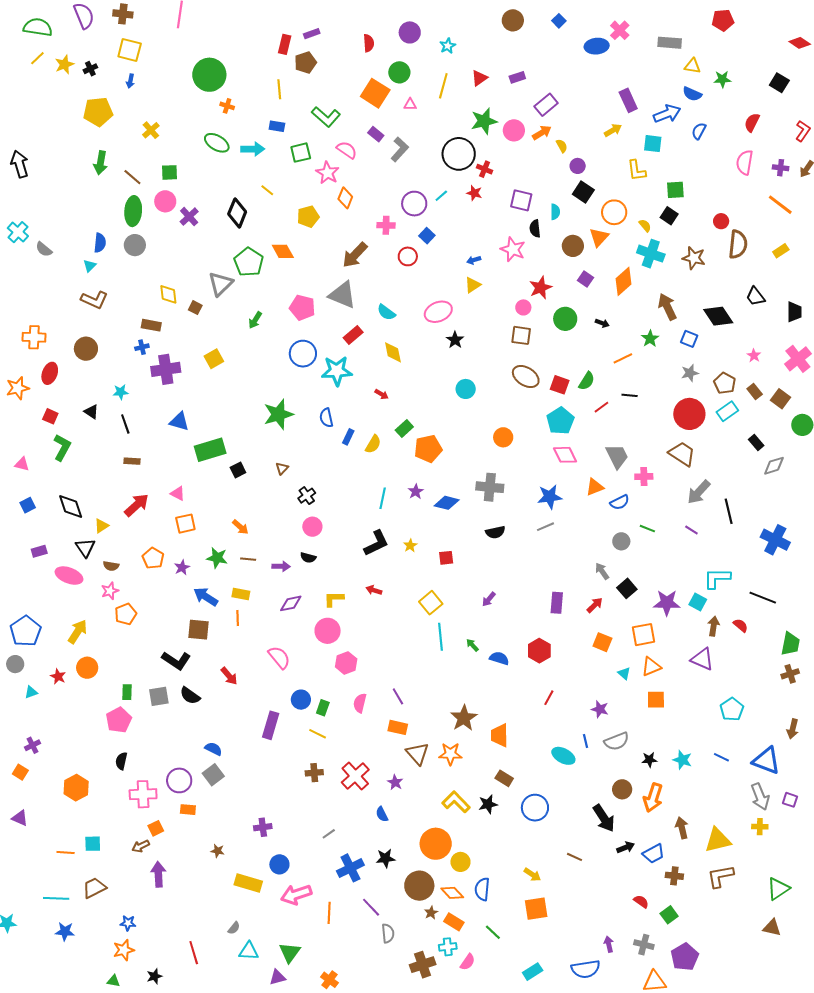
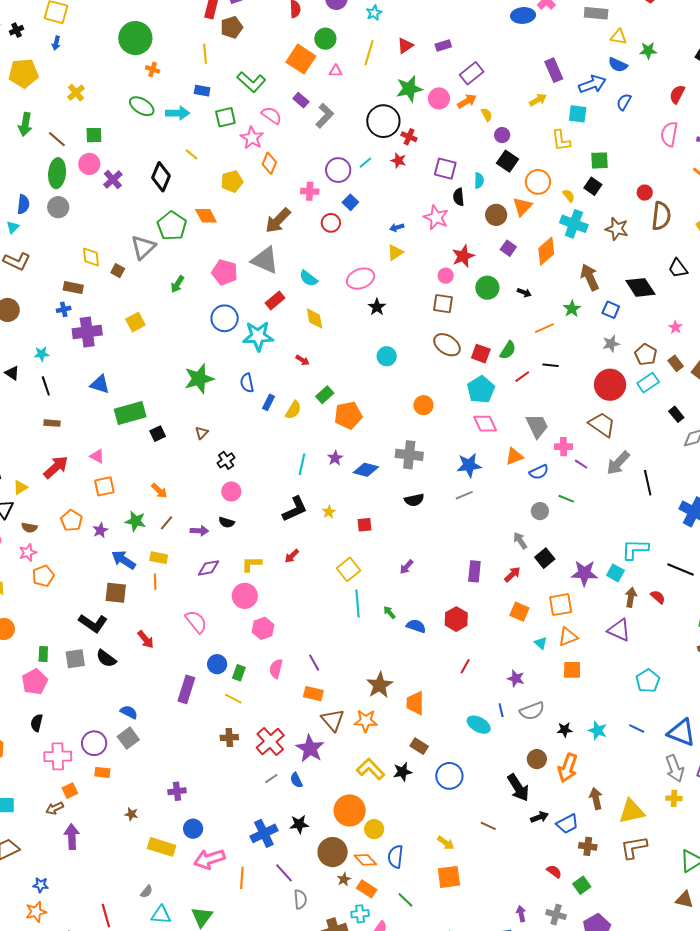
purple line: (691, 530) -> (581, 464), moved
brown line: (248, 559) -> (167, 523), turned -56
red arrow: (374, 590) -> (292, 556), turned -63
purple star: (395, 782) -> (310, 748), size x1.8
gray line: (329, 834) -> (271, 779), moved

